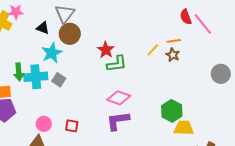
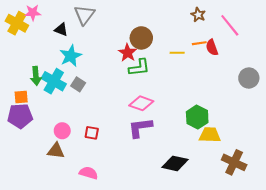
red semicircle: (186, 17) -> (212, 47), moved
brown circle: (70, 34) -> (141, 38), moved
yellow line: (153, 50) -> (177, 53), turned 48
brown star: (173, 55) -> (198, 15), moved
cyan cross: (36, 77) -> (54, 81), turned 35

